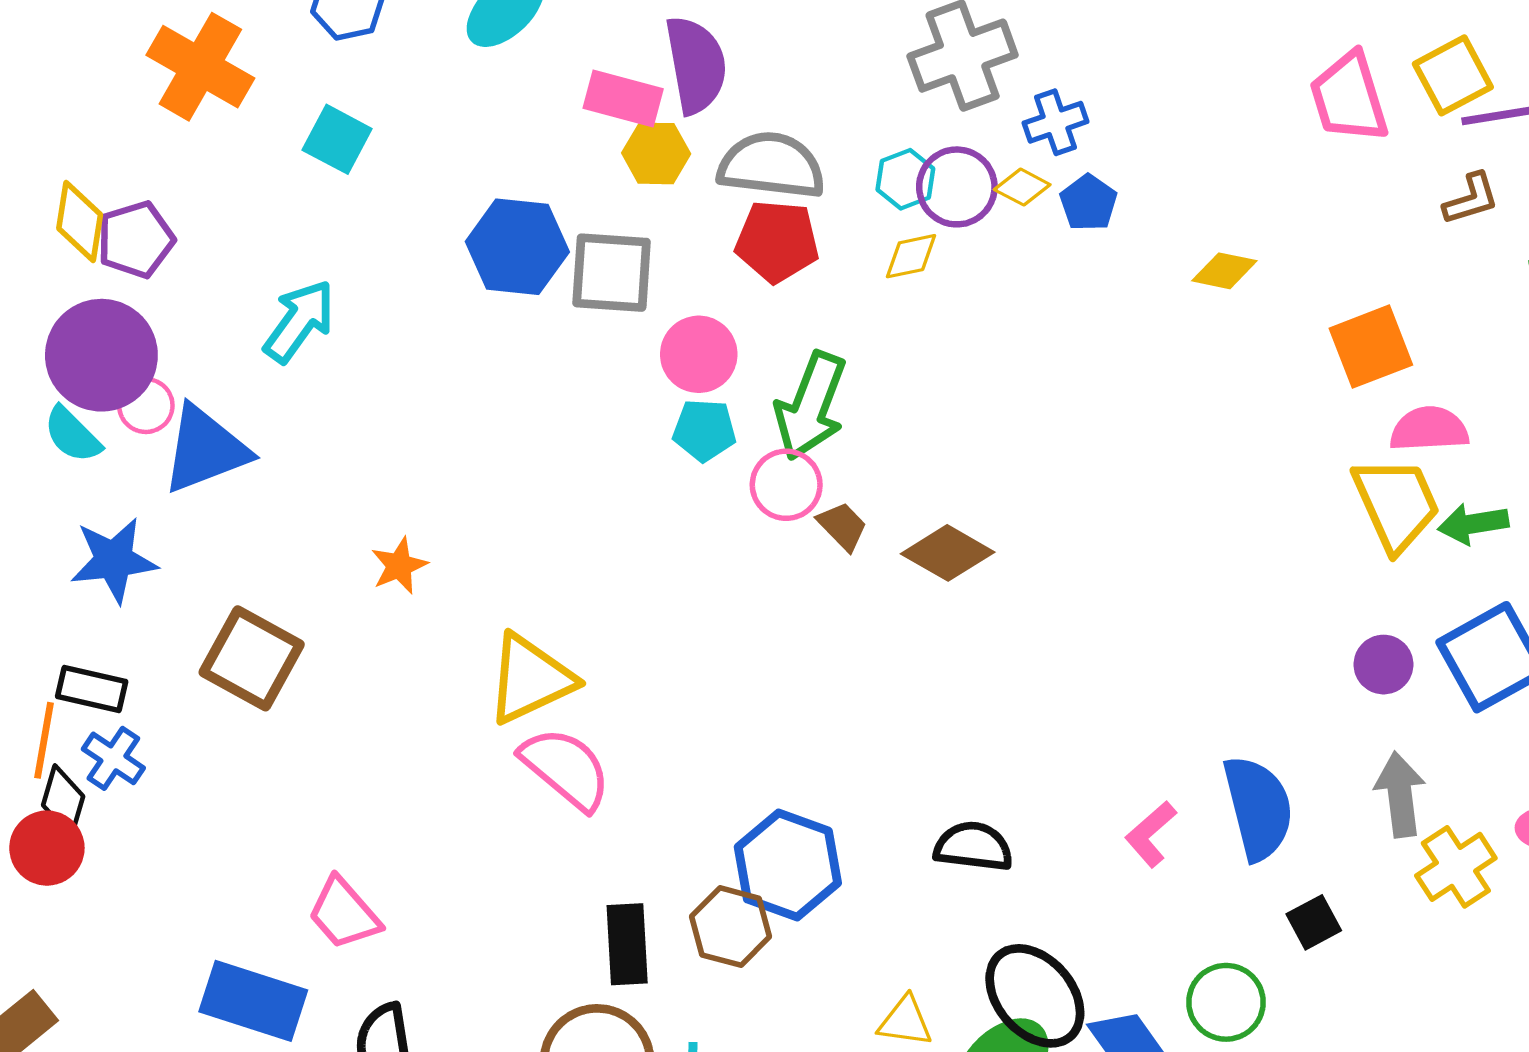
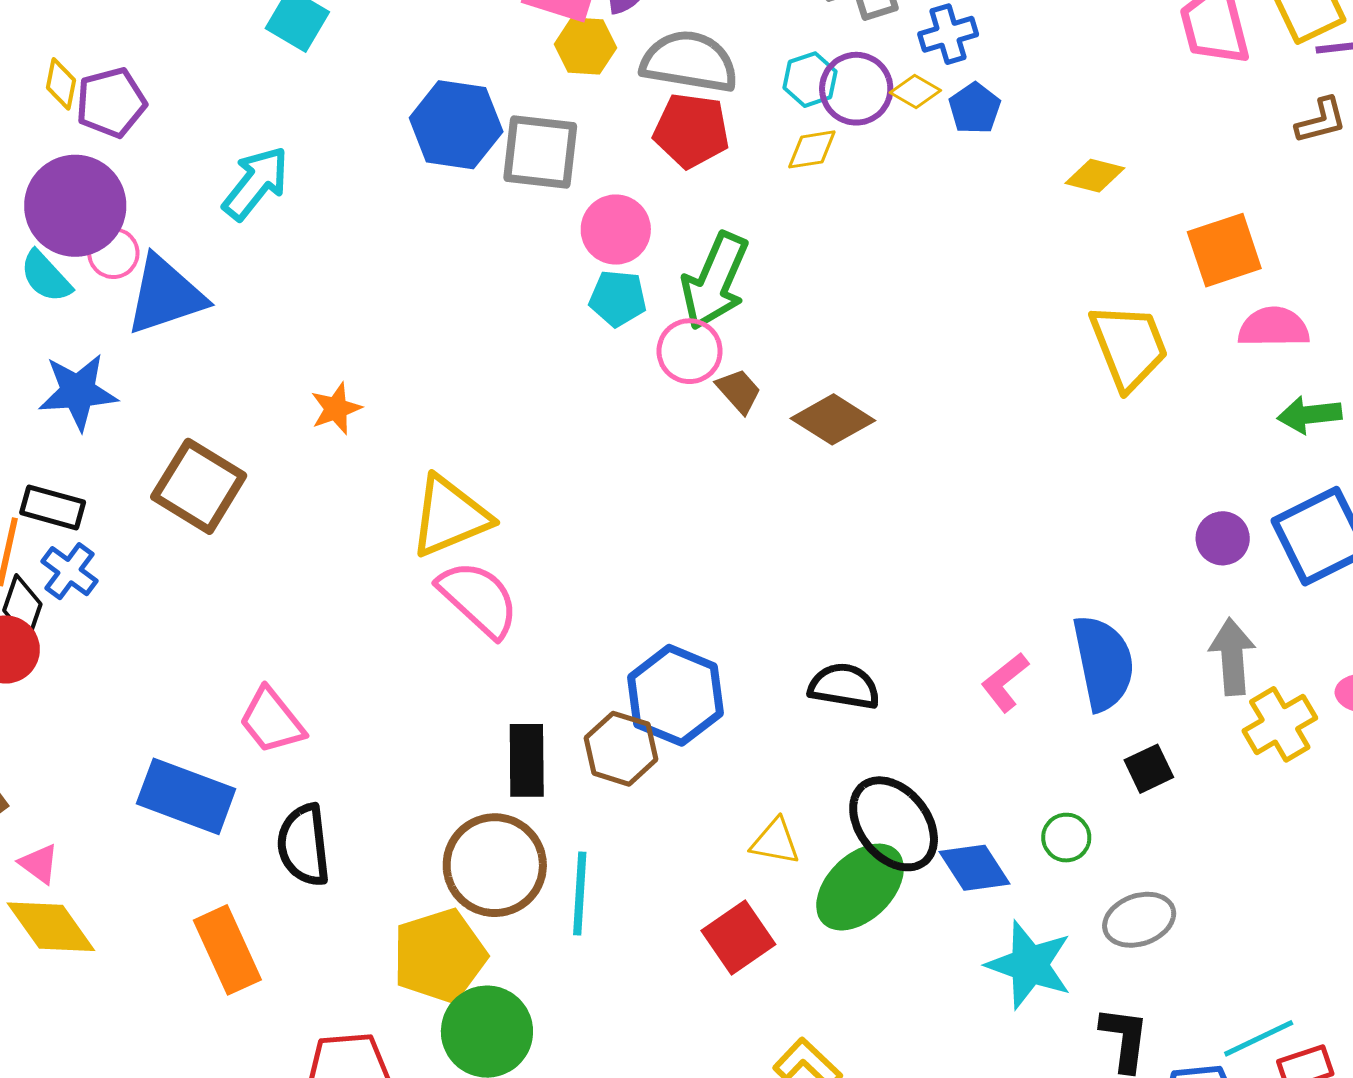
yellow diamond: (80, 221) -> (61, 84), size x0.7
yellow trapezoid: (1396, 504) -> (1129, 346), moved
green circle: (1226, 1002) -> (1066, 838), size x0.7

